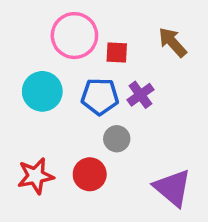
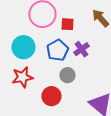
blue pentagon: (100, 96) -> (57, 50), turned -30
red star: (36, 176) -> (22, 77), moved

